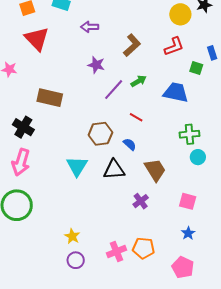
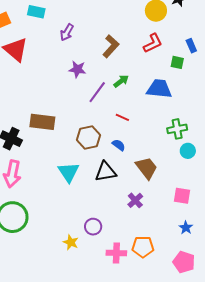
purple arrow: (90, 27) -> (67, 32), turned -54
brown rectangle: (50, 98) -> (42, 122), moved
pink cross: (117, 252) -> (116, 253), turned 30
purple circle: (76, 260) -> (93, 227), moved

